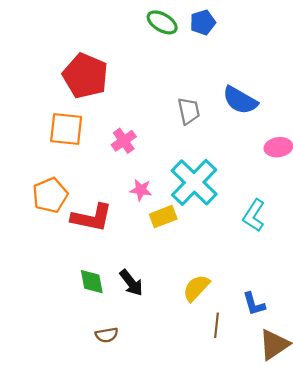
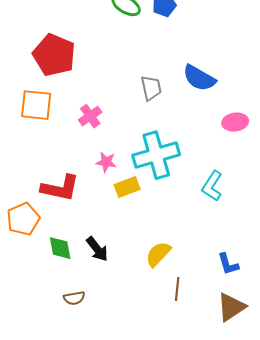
cyan cross: (194, 182) -> (156, 155), turned 30
orange pentagon: (50, 195) -> (23, 219), moved
blue L-shape: (254, 304) -> (228, 264), moved

